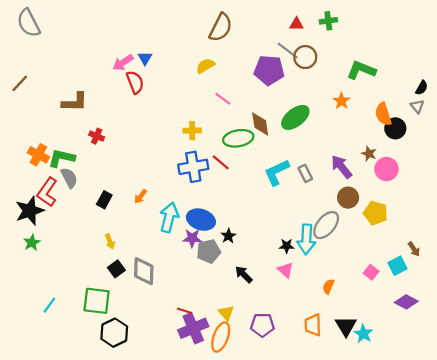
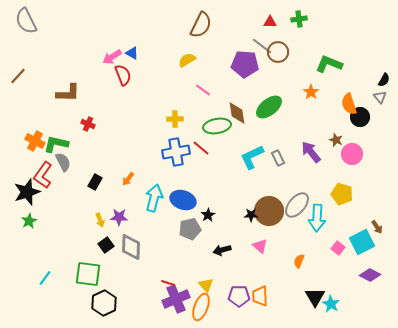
blue triangle: (145, 58) -> (132, 53), turned -32
brown circle: (348, 198) -> (269, 211), moved, size x1.5
purple star: (192, 238) -> (119, 217), moved
cyan arrow: (306, 239) -> (317, 218), moved
black star: (287, 246) -> (251, 215), moved
cyan square: (397, 266) -> (362, 242), size x1.4
black arrow: (244, 274) -> (222, 250), turned -60
orange trapezoid: (313, 325) -> (260, 296), moved

